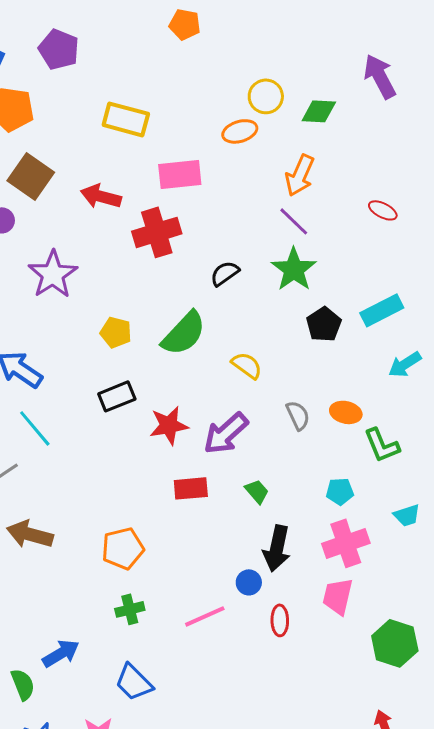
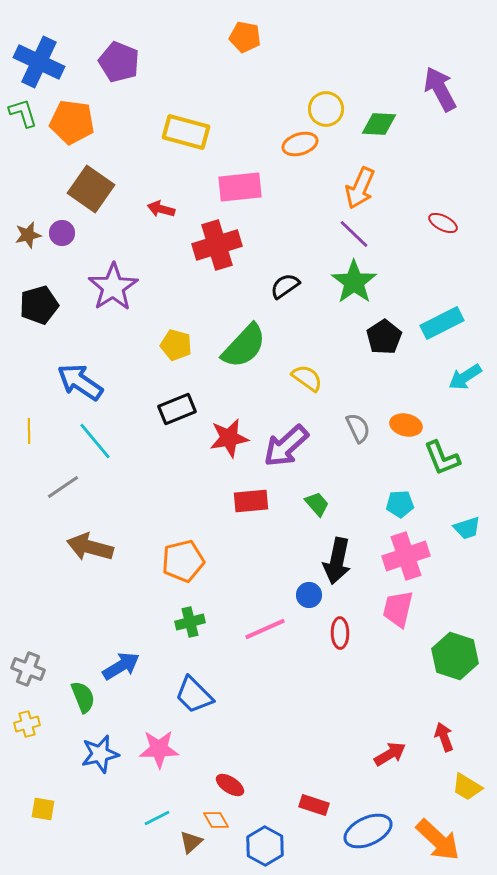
red arrow: (101, 196) -> (161, 209), size x0.7

